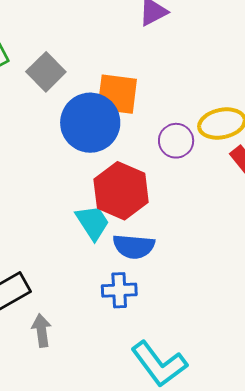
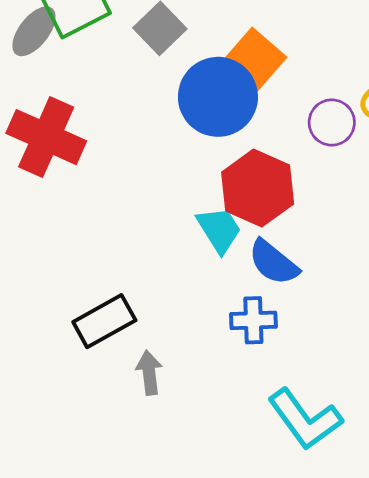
orange square: (117, 94) -> (254, 59), turned 33
blue semicircle: (134, 246) -> (273, 262), turned 33

